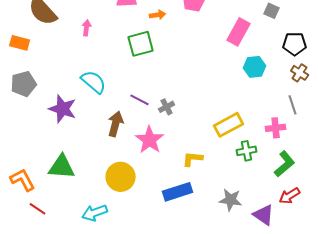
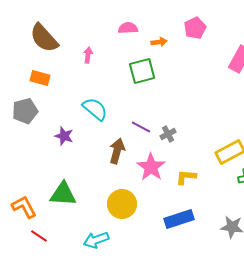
orange rectangle: (20, 43) -> (40, 78), moved
purple star: (63, 109) -> (64, 136), size x0.7
yellow L-shape: (193, 159) -> (186, 177), moved

